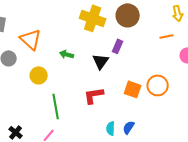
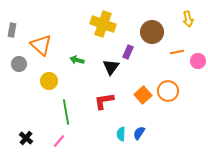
brown circle: (128, 15) -> (152, 32), moved
orange line: (167, 36) -> (177, 52), moved
orange square: (133, 89) -> (143, 95), turned 30

